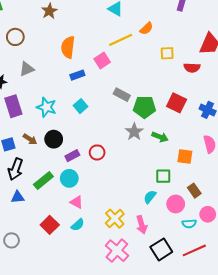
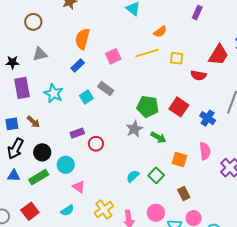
yellow line: (121, 40) -> (147, 53), moved
blue rectangle: (77, 75) -> (78, 65), moved, turned -32
gray rectangle: (122, 95) -> (106, 89), moved
black circle: (54, 139) -> (42, 152), moved
purple rectangle: (72, 156) -> (77, 133), moved
green square: (163, 176) -> (156, 175), turned 35
green rectangle: (43, 180) -> (39, 177), moved
cyan semicircle: (150, 197) -> (133, 176), moved
pink triangle: (77, 202) -> (79, 187), moved
pink circle: (176, 204) -> (156, 213), moved
red square: (50, 225) -> (30, 211), moved

